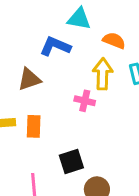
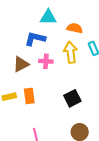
pink cross: (85, 101) -> (46, 61), moved
black square: (71, 162) -> (72, 98), moved

